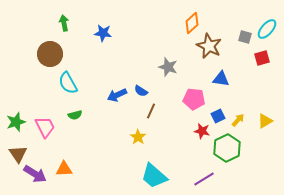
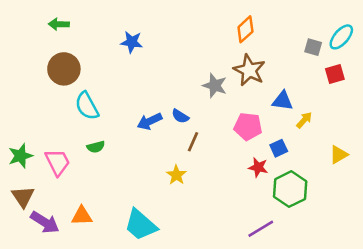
green arrow: (64, 23) -> (59, 24), moved, turned -77
brown star: (209, 46) -> (249, 70), moved
yellow arrow: (238, 120) -> (304, 120), moved
cyan trapezoid: (154, 176) -> (141, 225), moved

